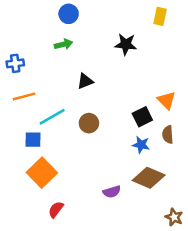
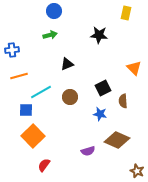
orange triangle: (166, 100) -> (134, 68), moved
black square: (142, 117) -> (103, 88), moved
brown semicircle: (168, 135) -> (123, 101), moved
blue star: (141, 145) -> (100, 114), moved

